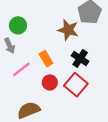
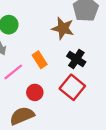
red circle: (50, 82) -> (35, 92), moved

